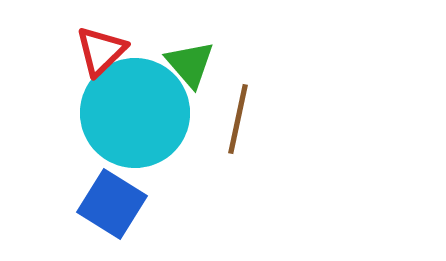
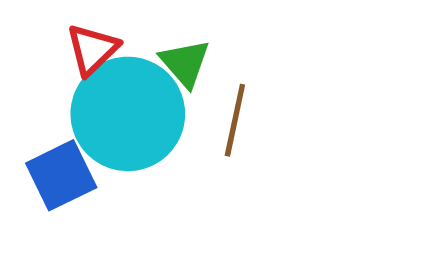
blue square: (112, 204) -> (61, 175), moved, turned 32

